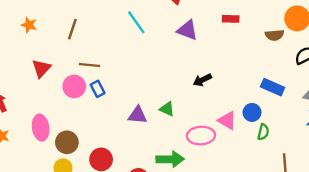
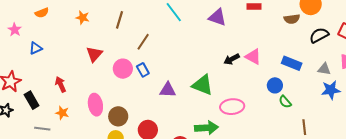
brown line: (89, 65) -> (143, 42), moved, turned -60
green triangle: (167, 109) -> (202, 85), size x1.6
purple triangle: (138, 115) -> (168, 90), moved
pink triangle: (227, 120) -> (253, 57), moved
green semicircle: (263, 132) -> (285, 102), turned 128

